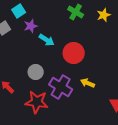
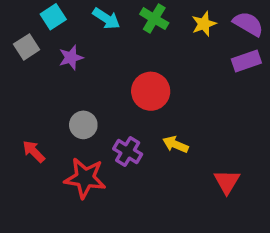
purple star: (31, 26) -> (71, 58), moved
cyan arrow: (47, 40) -> (106, 19), moved
purple cross: (61, 87) -> (128, 151), size x0.7

